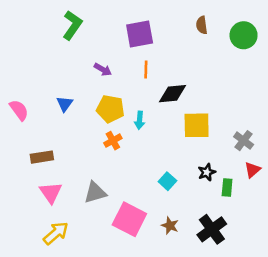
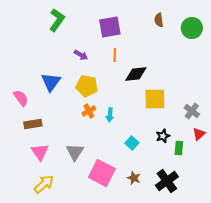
blue triangle: (65, 104) -> (51, 82), size x1.5
pink semicircle: (19, 110) -> (21, 98), moved
cyan arrow: (140, 120) -> (110, 115), moved
gray triangle: (95, 193) -> (75, 152), turned -42

